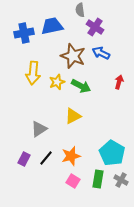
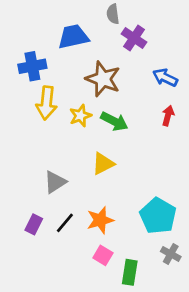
blue cross: (24, 33) -> (32, 66), moved
blue arrow: (101, 53) -> (165, 78), moved
green rectangle: (98, 179) -> (130, 272), moved

